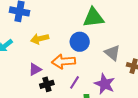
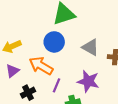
orange arrow: (64, 62) -> (41, 66), turned 45
purple triangle: (35, 69) -> (13, 71), moved

